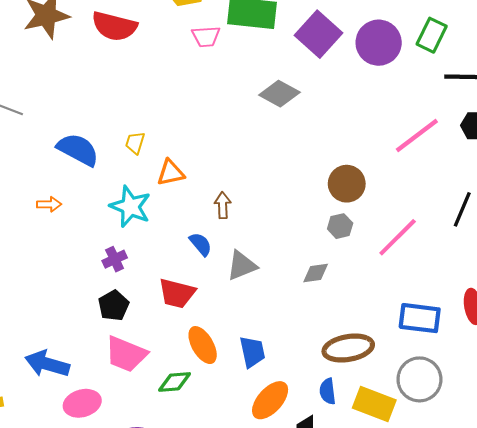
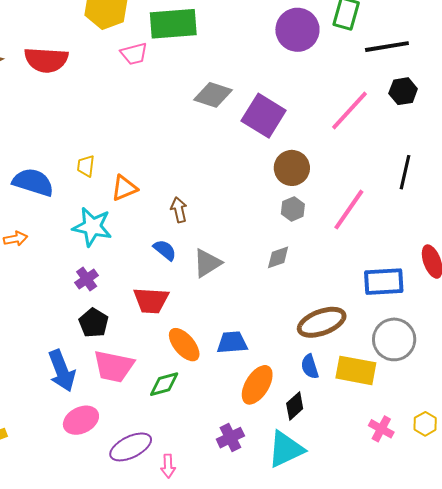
purple square: (319, 34) -> (264, 116), moved
blue trapezoid: (252, 352) -> (232, 342), turned -72
blue arrow: (47, 364) -> (62, 371), moved, turned -117

